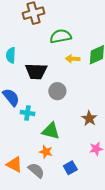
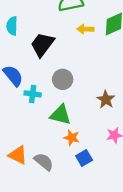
black trapezoid: (36, 71) -> (42, 44), turned 125
gray circle: (57, 91) -> (63, 79), moved
orange star: (46, 152) -> (72, 138), moved

